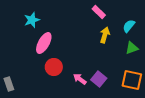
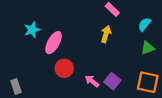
cyan star: (32, 20) -> (32, 30), moved
yellow arrow: (105, 35) -> (106, 34), moved

